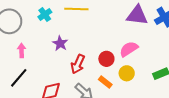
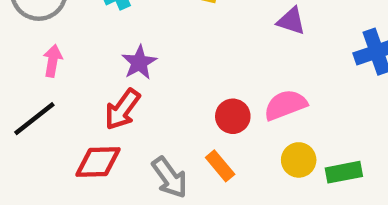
purple triangle: (137, 15) -> (291, 21), moved, size x0.6
red arrow: (78, 64) -> (122, 109), moved
yellow circle: (127, 73) -> (299, 160), moved

